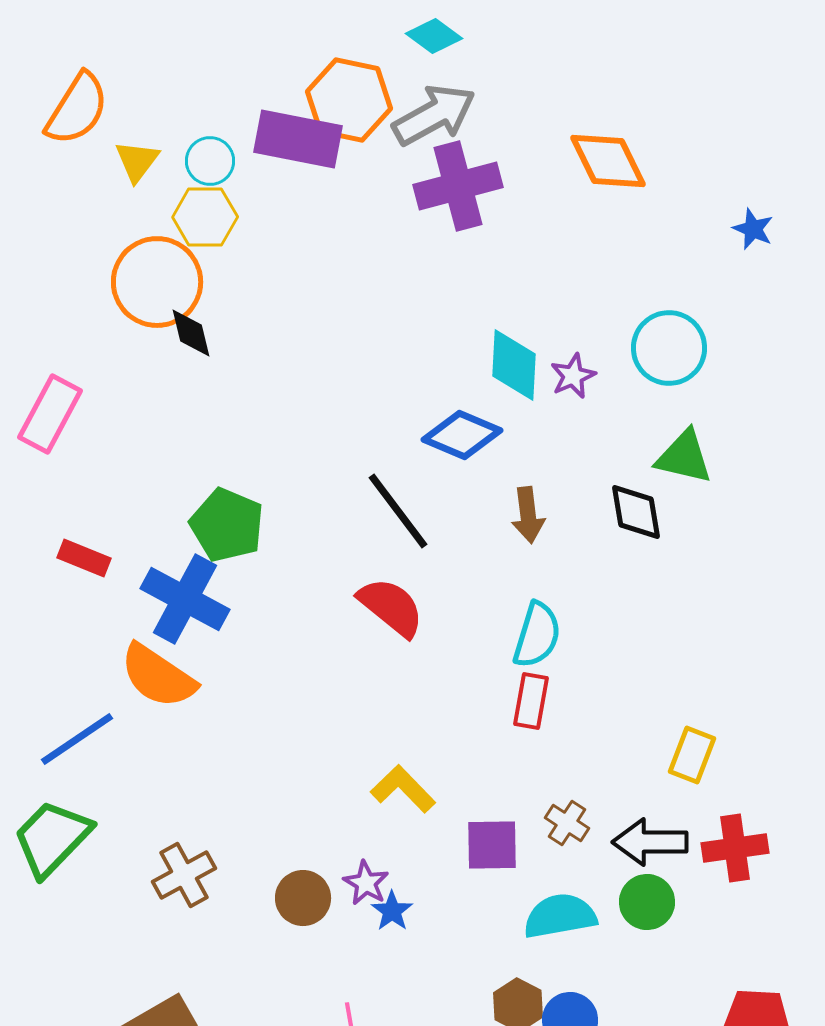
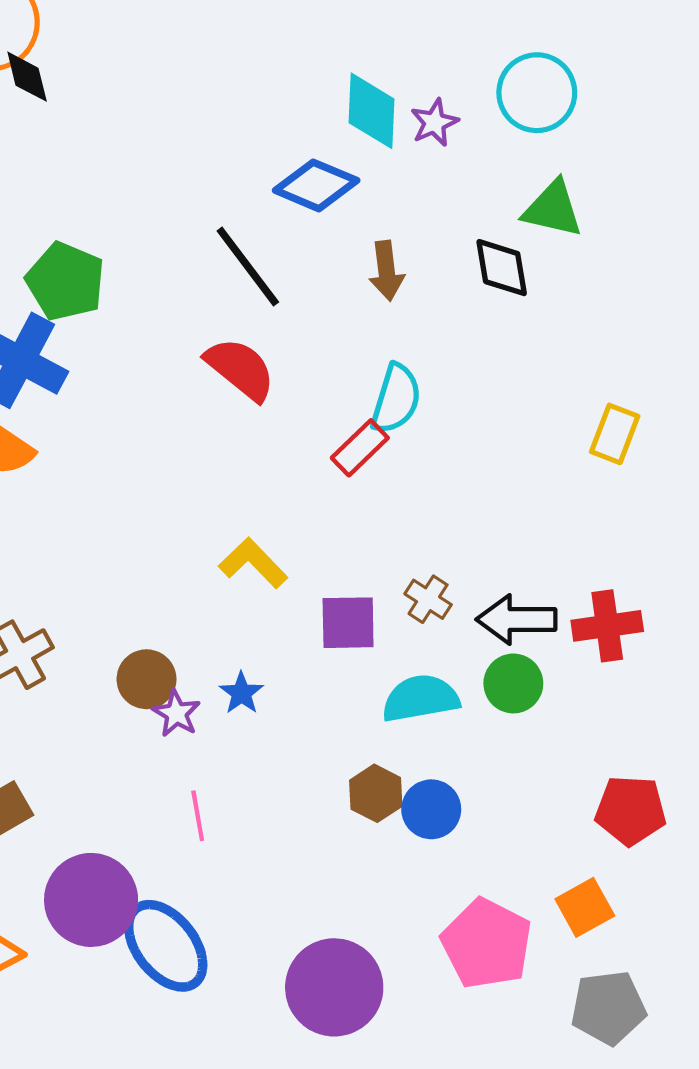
red rectangle: (531, 701) -> (360, 448), moved, turned 36
yellow rectangle: (692, 755) -> (615, 434), moved
purple star: (366, 883) -> (176, 713), moved

